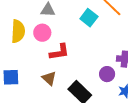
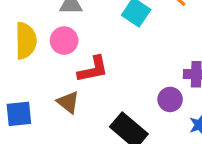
brown triangle: (49, 78) -> (68, 102), moved

